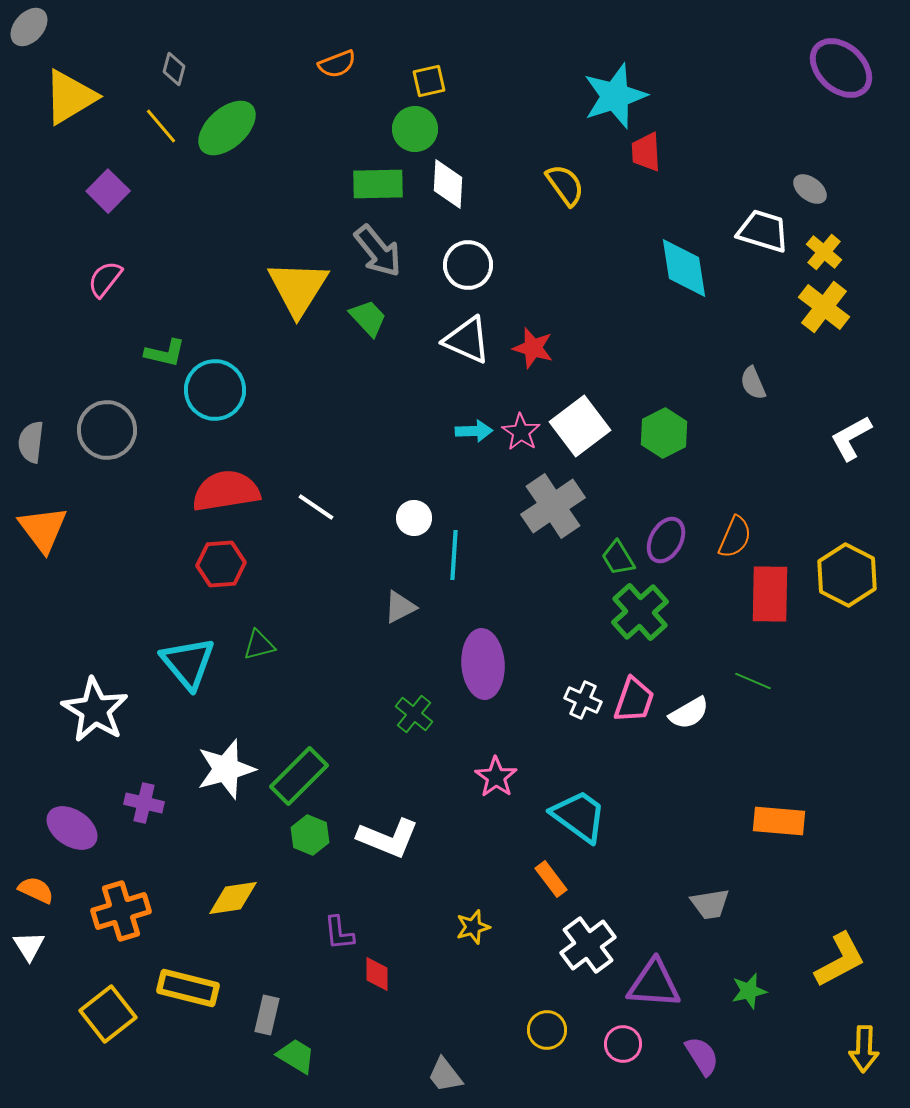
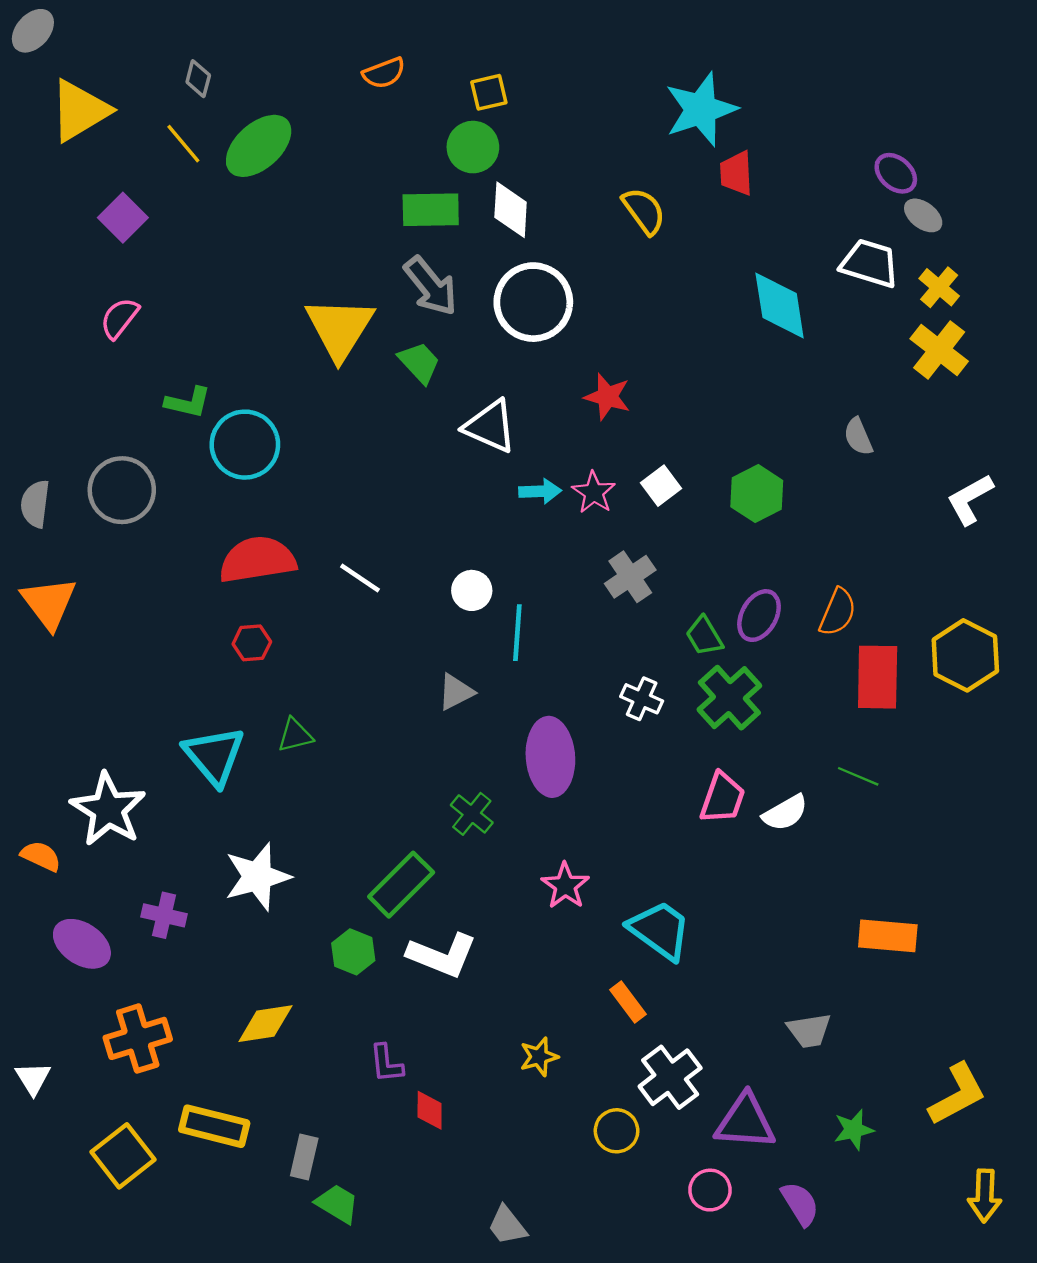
purple ellipse: (841, 68) -> (896, 173), moved, size x0.6
white circle: (468, 265) -> (533, 302), size x1.4
white triangle: (467, 340) -> (490, 426), moved
white square: (580, 426) -> (661, 486), size x0.6
gray cross: (553, 506) -> (630, 577), size x0.7
red hexagon: (221, 564) -> (252, 643), size x0.7
white cross: (583, 700) -> (642, 699), moved
green rectangle: (299, 776) -> (401, 885), moved
orange semicircle: (36, 890) -> (41, 856), moved
yellow circle: (547, 1030) -> (617, 1131), moved

